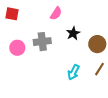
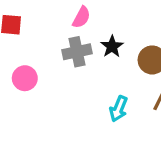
gray cross: (42, 42) -> (77, 52), moved

